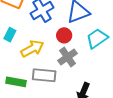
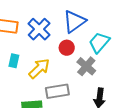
gray cross: (68, 57) -> (86, 66), moved

